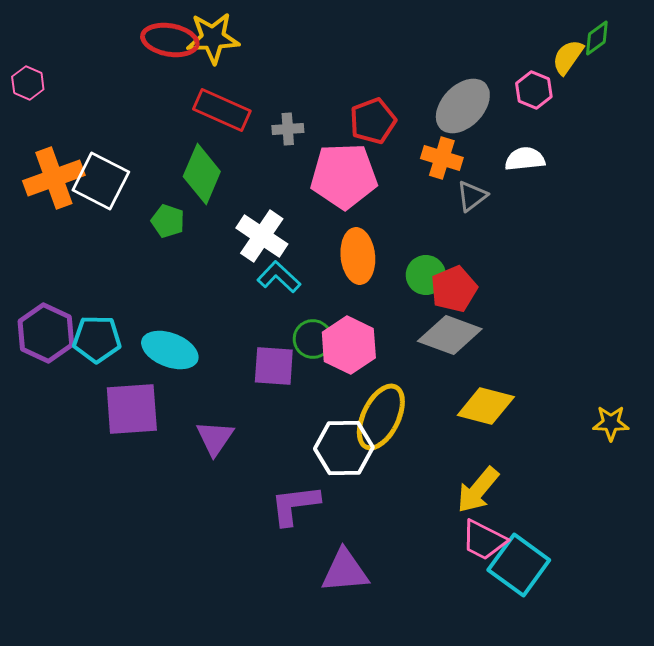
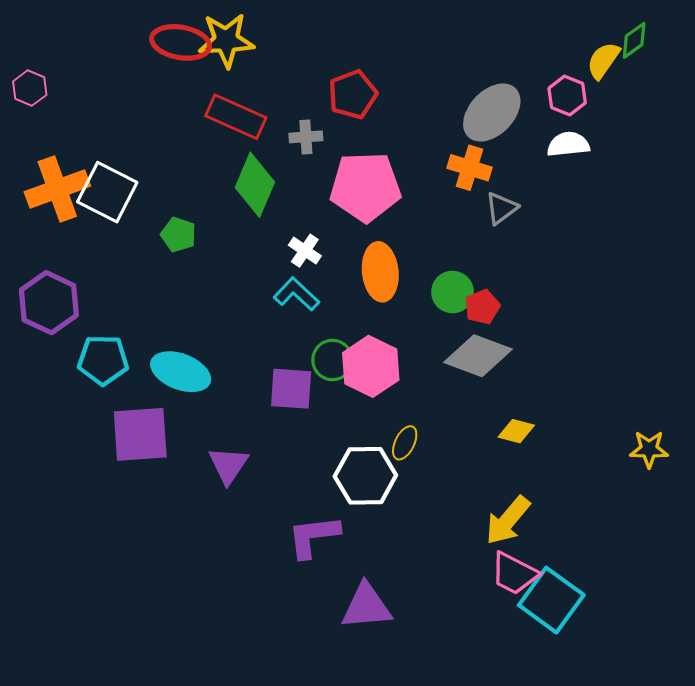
red pentagon: (373, 121) -> (353, 94), moved
white semicircle: (525, 159) -> (568, 144), moved
green diamond: (202, 174) -> (255, 185), moved
white cross: (262, 236) -> (305, 251), moved, size x0.6
red pentagon: (454, 289) -> (482, 307), size x0.7
purple hexagon: (46, 333) -> (49, 303), moved
yellow diamond: (486, 406) -> (516, 431), size x0.6
yellow ellipse: (381, 417) -> (405, 443), size x0.5

